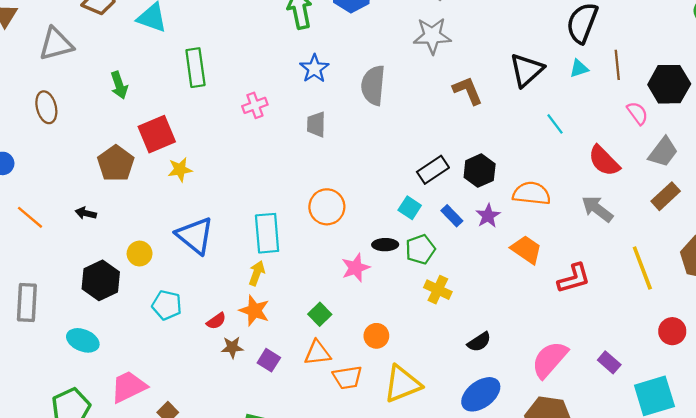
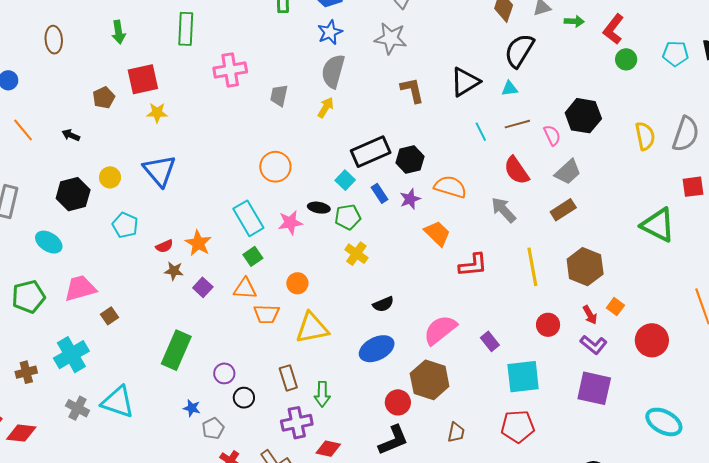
brown line: (617, 65) -> (517, 124), moved, turned 70
blue star: (314, 69) -> (330, 32), moved
pink cross: (255, 105) -> (230, 70), size x1.5
brown pentagon: (116, 163) -> (104, 98), size x0.7
black rectangle: (433, 170) -> (371, 152), size x1.4
cyan rectangle: (267, 233) -> (248, 218), moved, turned -36
yellow arrow: (257, 273) -> (326, 108), moved

